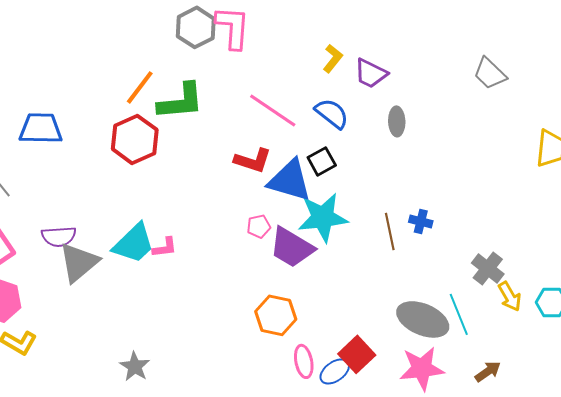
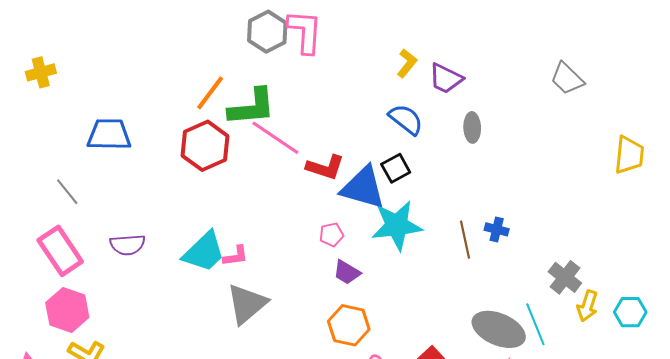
pink line: (273, 110) -> (275, 138), moved
purple trapezoid: (292, 247) -> (347, 272), moved, size x0.6
gray triangle: (79, 262) -> (247, 304), moved
yellow arrow: (510, 296) -> (587, 306), turned 48

